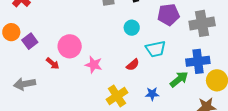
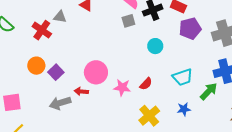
cyan trapezoid: (156, 49) -> (183, 77), moved
red arrow: (53, 63) -> (81, 91), turned 152
red semicircle: (133, 65) -> (146, 84), moved
gray arrow: (25, 84) -> (60, 103), moved

